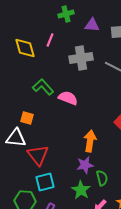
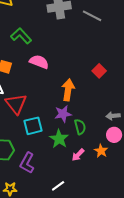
pink semicircle: (68, 98) -> (39, 62), moved
cyan square: (45, 182) -> (33, 126), moved

